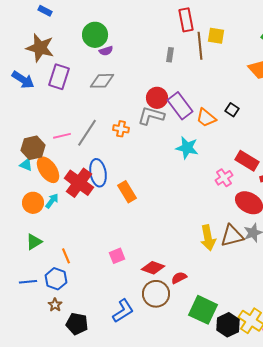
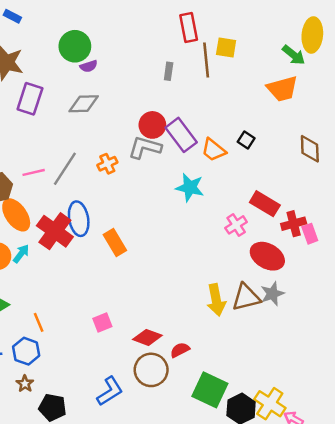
orange cross: (121, 129) -> (107, 164), turned -35

